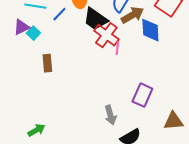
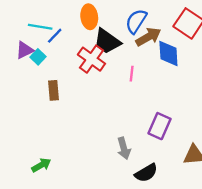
blue line: (59, 14) -> (55, 36), moved
red cross: (106, 35) -> (91, 59), moved

